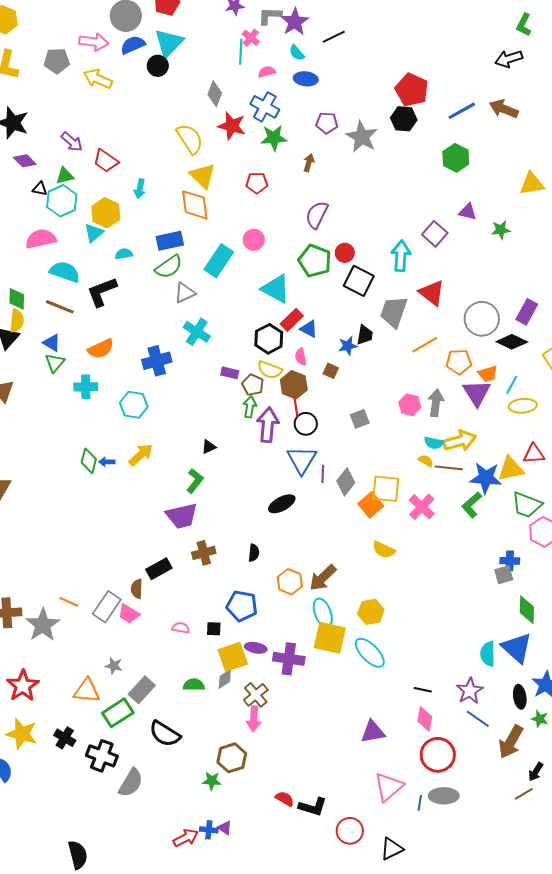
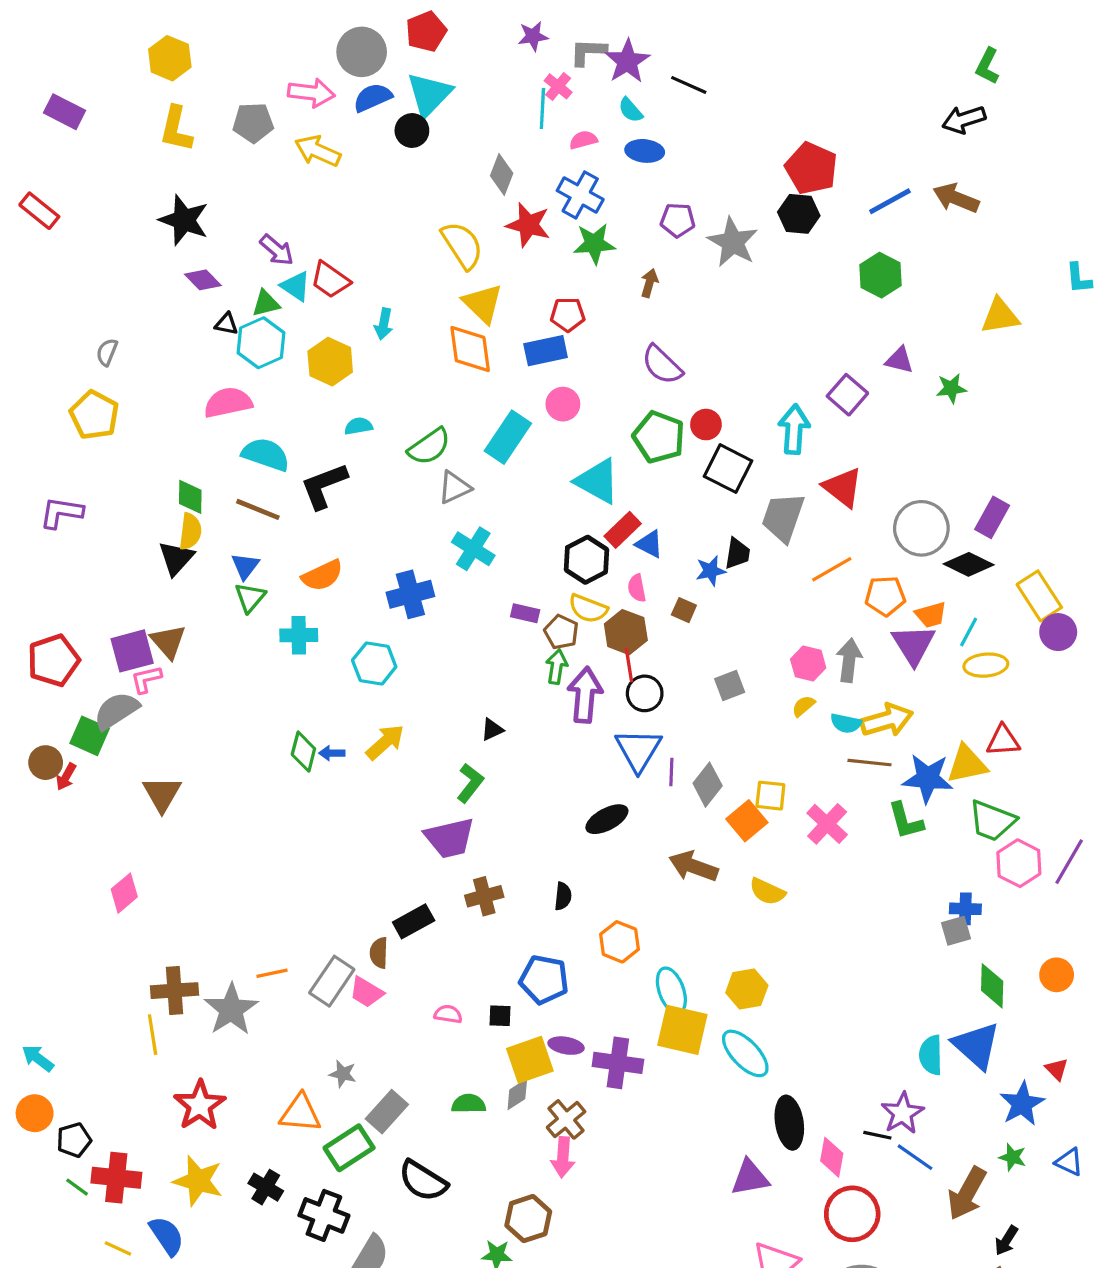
black line: (334, 37) -> (689, 85), turned 50
purple semicircle: (317, 215) -> (662, 365), turned -72
cyan triangle: (94, 233) -> (296, 286), moved, turned -45
blue rectangle: (170, 241) -> (546, 351), moved
blue triangle: (52, 343) -> (245, 566), turned 36
yellow semicircle: (426, 461) -> (803, 706), moved, turned -70
yellow square: (386, 489) -> (770, 796), size x0.7
green L-shape: (472, 505) -> (906, 821), turned -64
brown arrow: (323, 578) -> (693, 866), moved, turned 64
orange line: (69, 602) -> (272, 973), turned -36
black line: (423, 690) -> (877, 1135), moved
black ellipse: (520, 697) -> (789, 1123), moved, size x1.4

